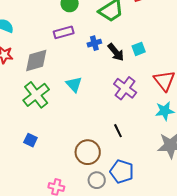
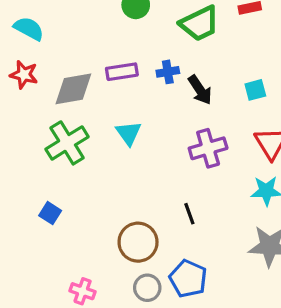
purple rectangle: (64, 32) -> (122, 72), moved
cyan square: (139, 49) -> (255, 90), moved
purple cross: (125, 88) -> (208, 148), turned 30

